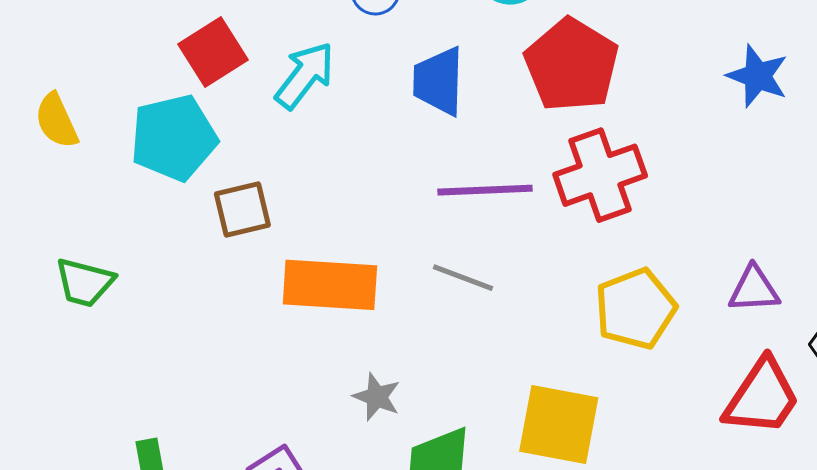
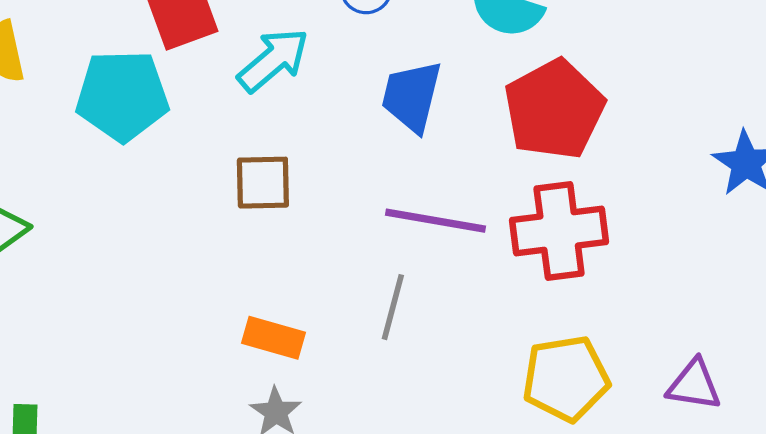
brown square: (242, 210) -> (263, 183), moved
gray line: (463, 278) -> (393, 307), turned 72
orange rectangle: (330, 285) -> (273, 338), moved, size x0.6

